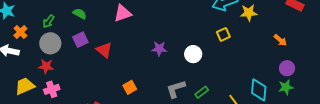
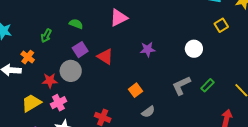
orange cross: (20, 32) -> (28, 57), moved
gray circle: (50, 43) -> (71, 71), moved
purple star: (159, 49) -> (148, 49), moved

